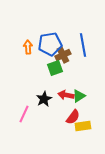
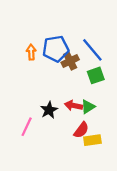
blue line: (83, 45) -> (92, 50), turned -30
green square: (55, 68) -> (96, 75), moved

